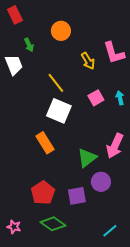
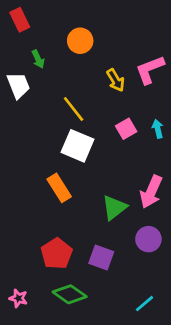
pink L-shape: (114, 53) -> (150, 70), turned 85
purple circle: (101, 182) -> (148, 239), moved
purple square: (77, 196) -> (101, 258), turned 30

